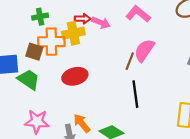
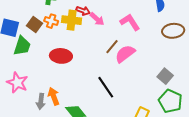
orange cross: (51, 42) -> (51, 21), size x0.6
brown line: (130, 61) -> (112, 47), moved
green trapezoid: (29, 80) -> (22, 46), turned 55
black line: (135, 94) -> (106, 87), turned -45

